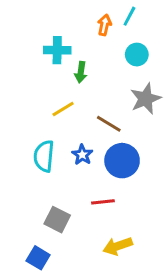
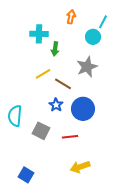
cyan line: (129, 16) -> (103, 22), moved
gray star: (146, 99) -> (87, 67), moved
brown line: (109, 124) -> (63, 84), moved
cyan semicircle: (44, 156) -> (15, 116), moved
gray square: (57, 220) -> (41, 131), moved

